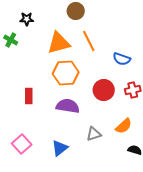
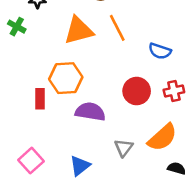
orange hexagon: (66, 73) -> (66, 78), moved
orange semicircle: (124, 126) -> (162, 137), size x1.4
gray triangle: (94, 134) -> (124, 148), turned -35

